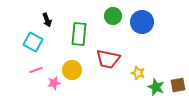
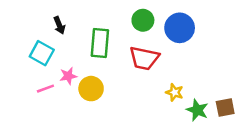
red trapezoid: (108, 59) -> (144, 58), moved
pink star: (54, 83) -> (68, 76), moved

